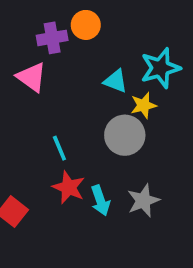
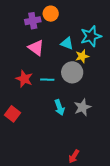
pink triangle: (32, 77) -> (36, 48), moved
cyan line: (59, 148) -> (47, 80), moved, turned -64
red star: (69, 187) -> (24, 79), moved

